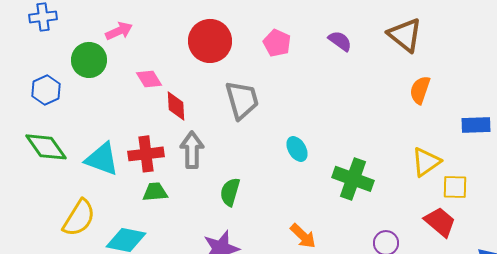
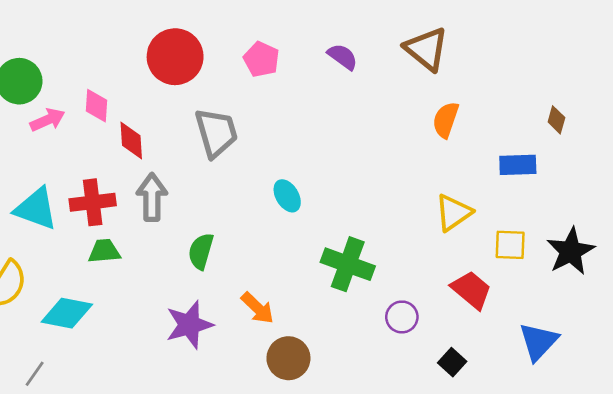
pink arrow: (119, 31) -> (48, 120), moved
pink diamond: (149, 79) -> (96, 106), turned 36
green cross: (353, 179) -> (348, 264), moved
yellow square: (455, 187) -> (510, 245), moved
orange arrow: (303, 236) -> (258, 308), moved

